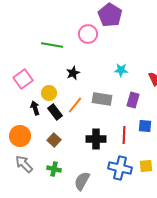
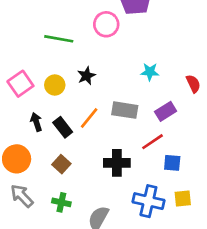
yellow circle: (49, 93) -> (55, 85), moved
purple rectangle: (133, 100) -> (166, 111), turned 42
blue square: (145, 126) -> (172, 163), moved
red line: (124, 135) -> (152, 142), moved, turned 54

